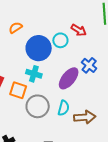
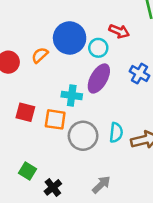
orange semicircle: (16, 28) -> (40, 55), moved
blue circle: (39, 48) -> (70, 38), moved
purple ellipse: (69, 78) -> (99, 78), moved

